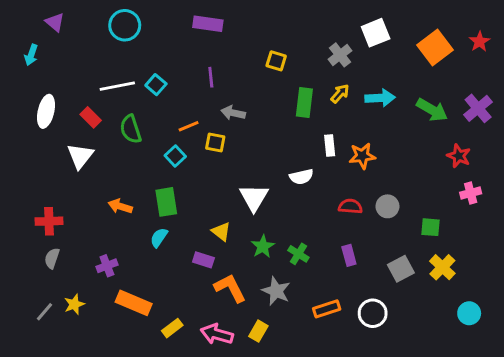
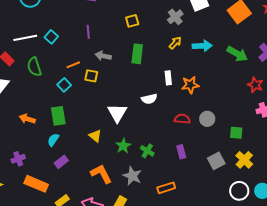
yellow square: (276, 61) -> (132, 21), turned -32
green rectangle: (304, 102) -> (137, 54), moved
purple rectangle: (203, 260) -> (61, 162), moved, turned -56
white circle: (373, 313) -> (239, 191), moved

